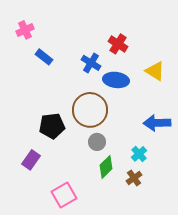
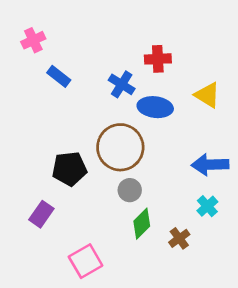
red cross: (118, 44) -> (158, 59), turned -36
cyan cross: (139, 154) -> (207, 206), moved

